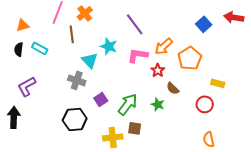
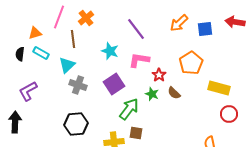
blue square: (204, 24) -> (205, 29), turned 35
orange triangle: (23, 25) -> (35, 33), moved
orange arrow: (164, 46) -> (179, 23), moved
cyan triangle: (90, 60) -> (67, 65), moved, turned 30
yellow rectangle: (218, 83) -> (219, 88), size x1.5
purple square: (101, 99) -> (114, 84), moved, size x1.5
green star: (158, 104) -> (152, 94), moved
red circle: (205, 104) -> (229, 114), moved

